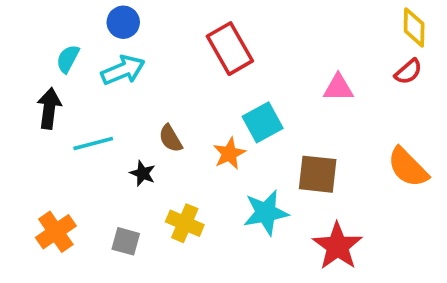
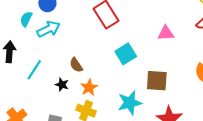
cyan semicircle: (68, 59) -> (26, 19), moved
cyan line: (93, 144) -> (34, 70), turned -40
orange star: (229, 153) -> (89, 87), moved

